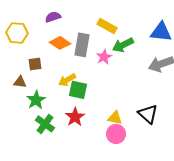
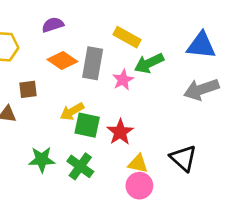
green star: (36, 100) -> (42, 160), moved, turned 30
red star: (75, 117) -> (120, 132), moved
green cross: (45, 124) -> (80, 166), moved

